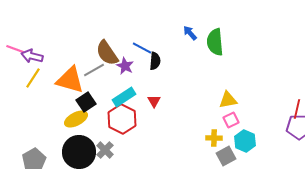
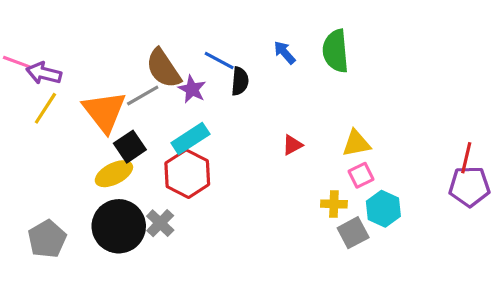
blue arrow: (190, 33) -> (285, 53), moved
orange triangle: (70, 80) -> (104, 112), turned 36
red triangle: (154, 101) -> (292, 145), moved, turned 32

